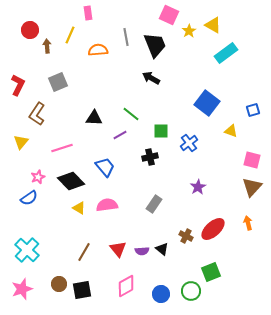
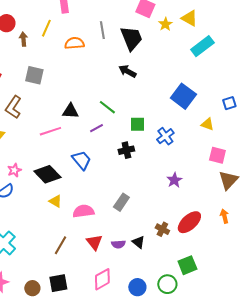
gray square: (58, 82) -> (34, 75), turned 36
pink line: (62, 148) -> (50, 131), moved
pink square: (252, 160) -> (217, 155), moved
gray rectangle: (154, 204) -> (121, 202), moved
pink semicircle: (107, 205) -> (83, 211), moved
brown circle: (59, 284) -> (32, 288), moved

